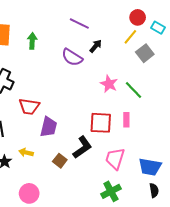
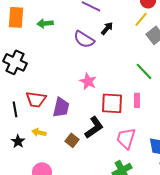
green arrow: (32, 41) -> (45, 23), turned -98
pink star: (109, 84) -> (88, 81), moved
red trapezoid: (29, 106) -> (36, 99), moved

